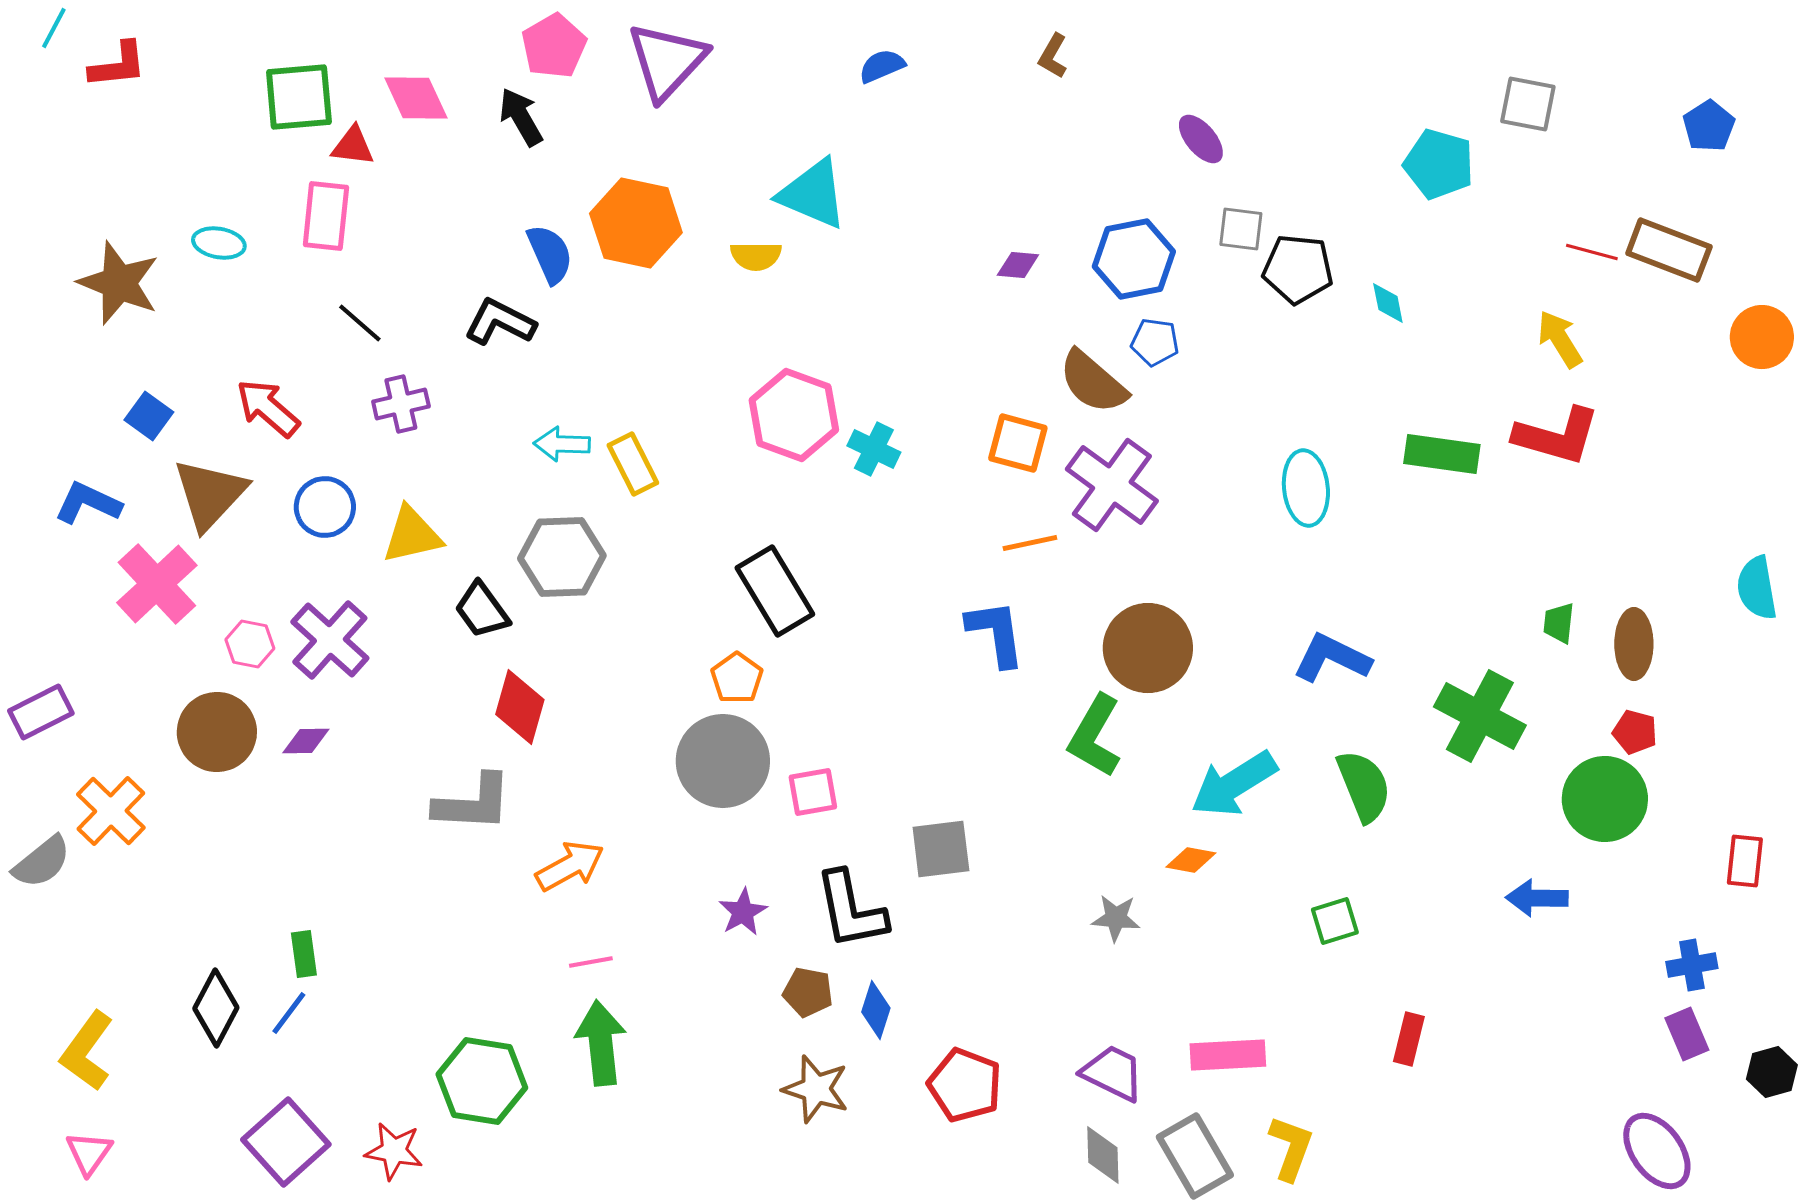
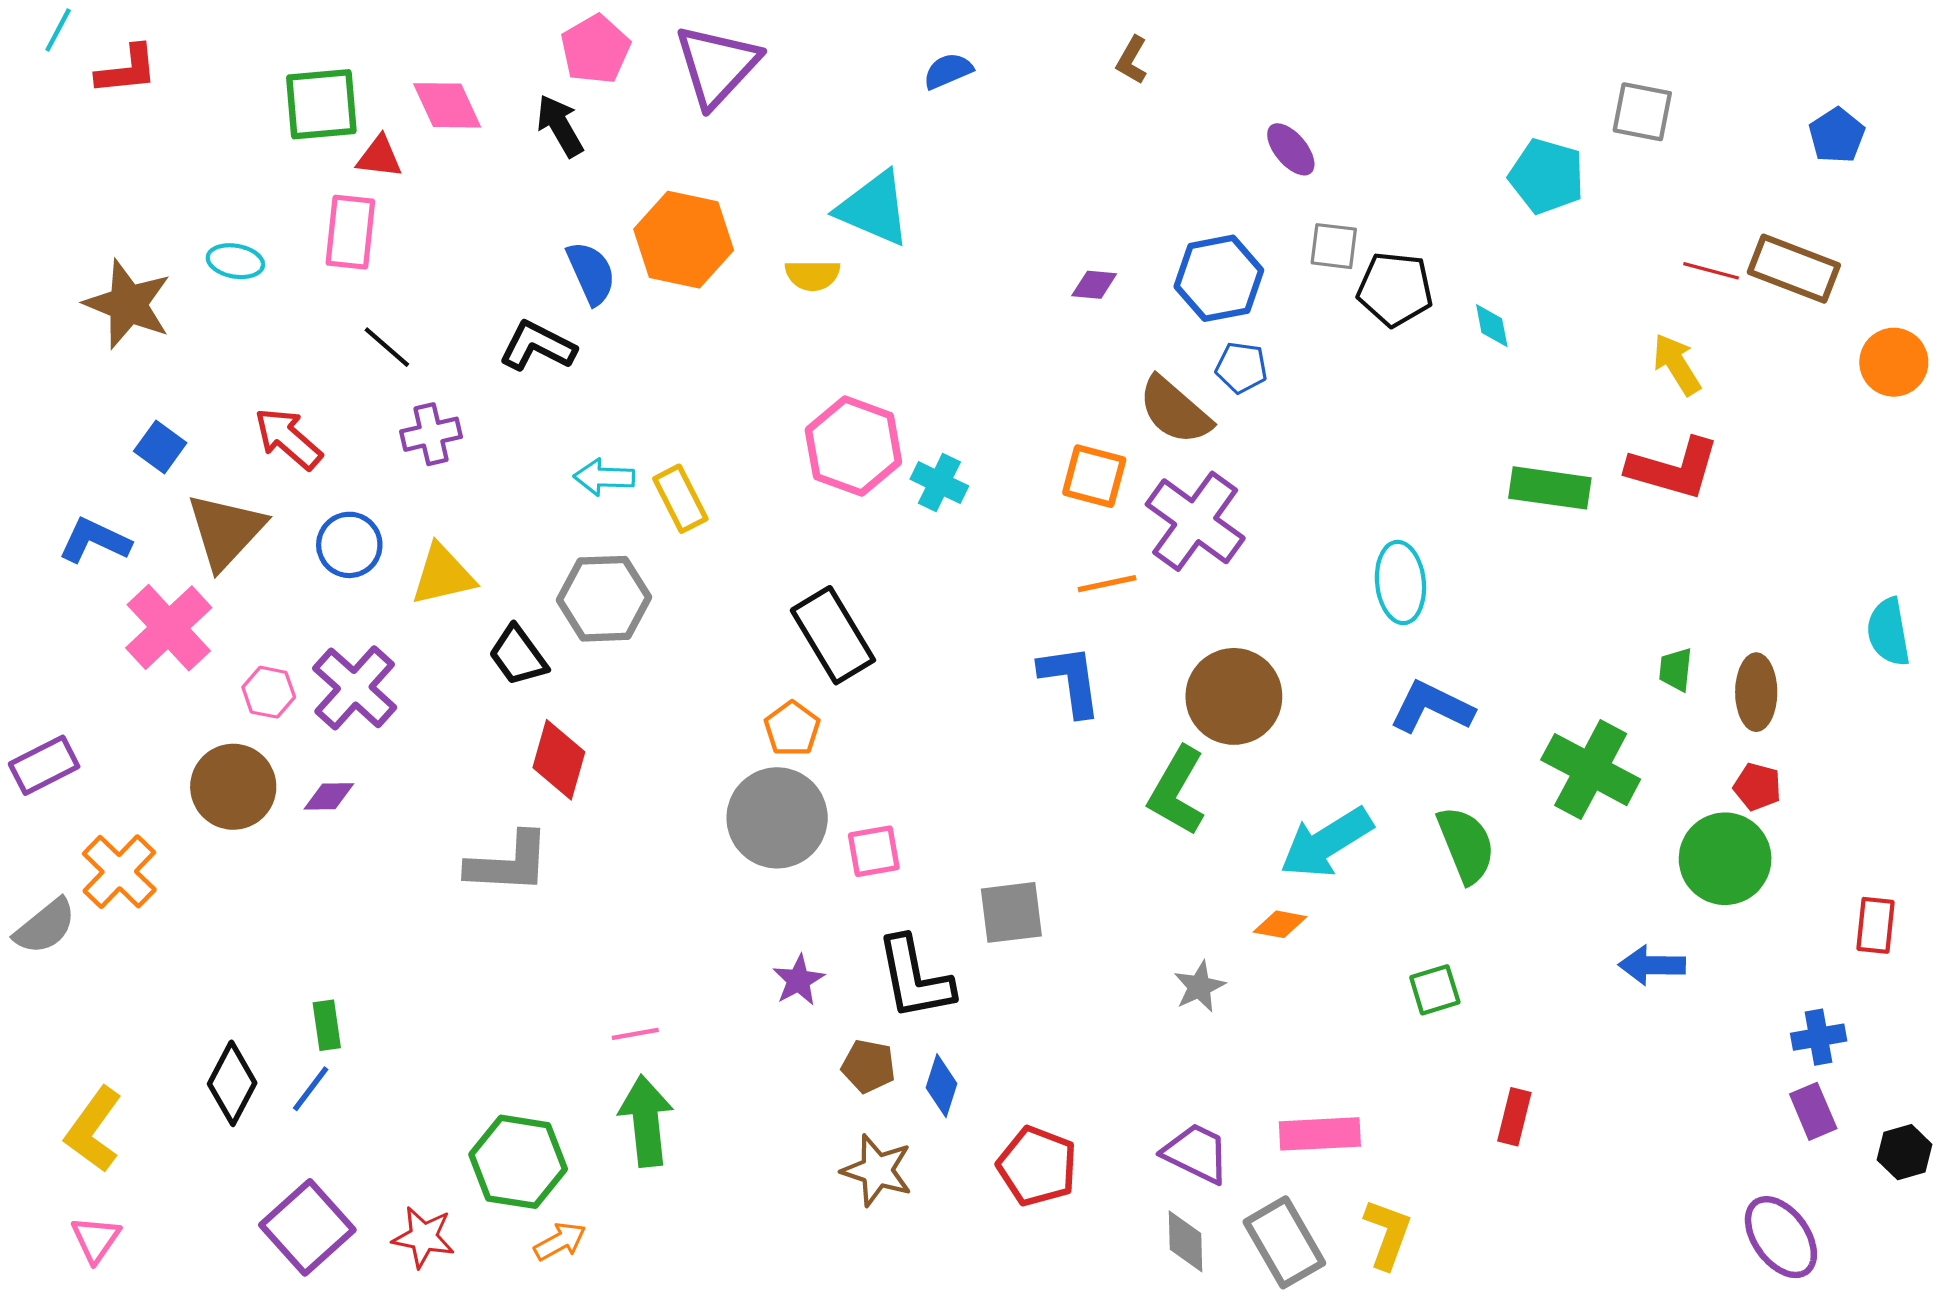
cyan ellipse: (1306, 488) -> (1400, 583), moved
orange arrow: (570, 866) -> (560, 1241), moved, size x0.7
gray star: (1116, 918) -> (1199, 987), turned -30

